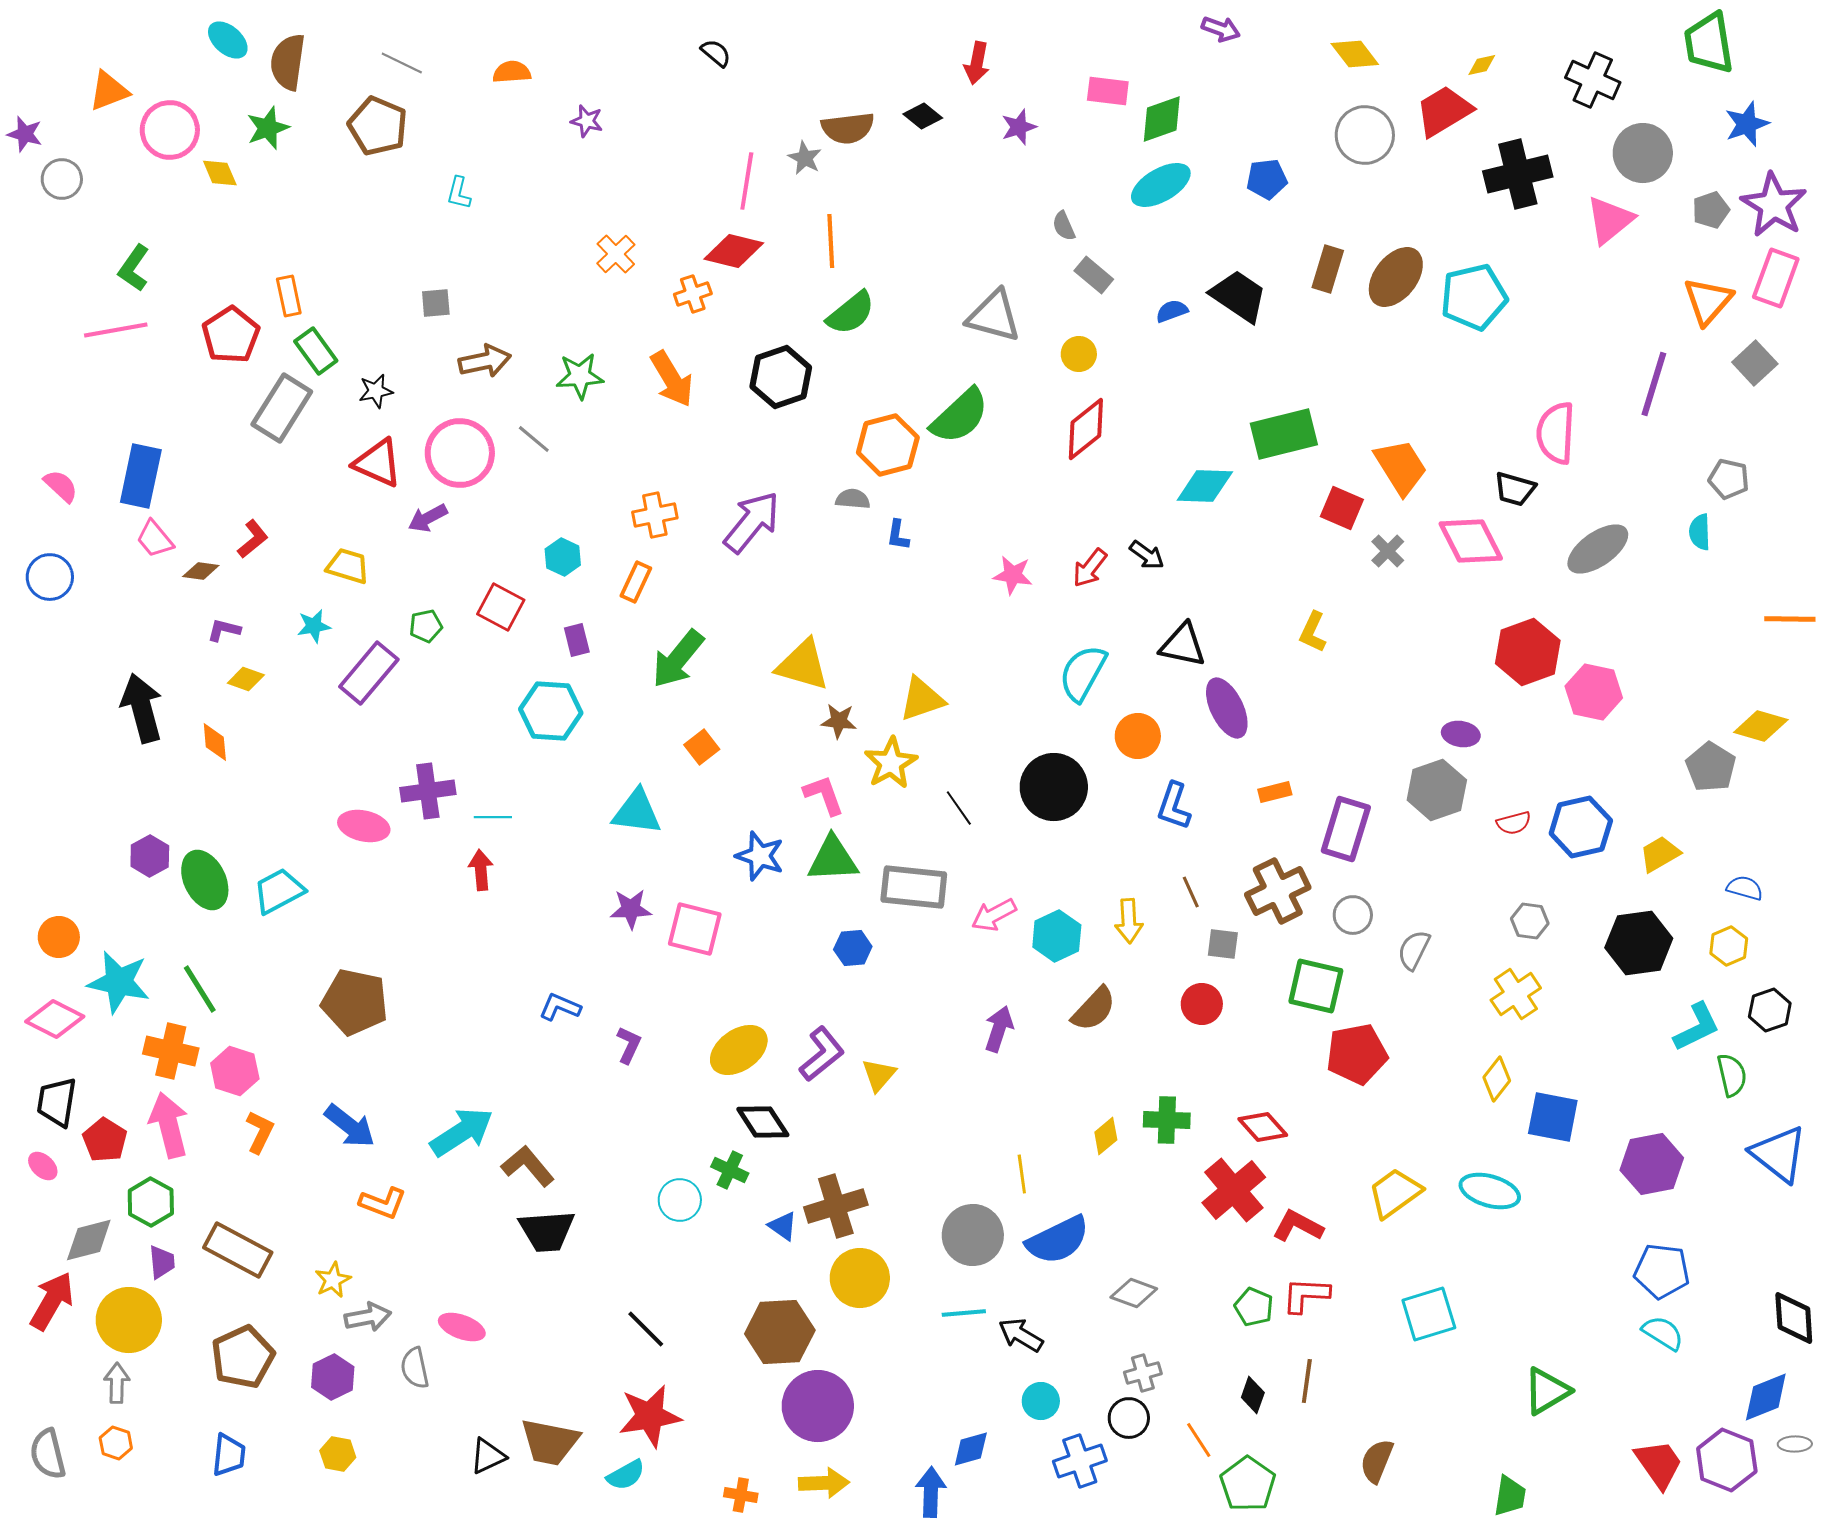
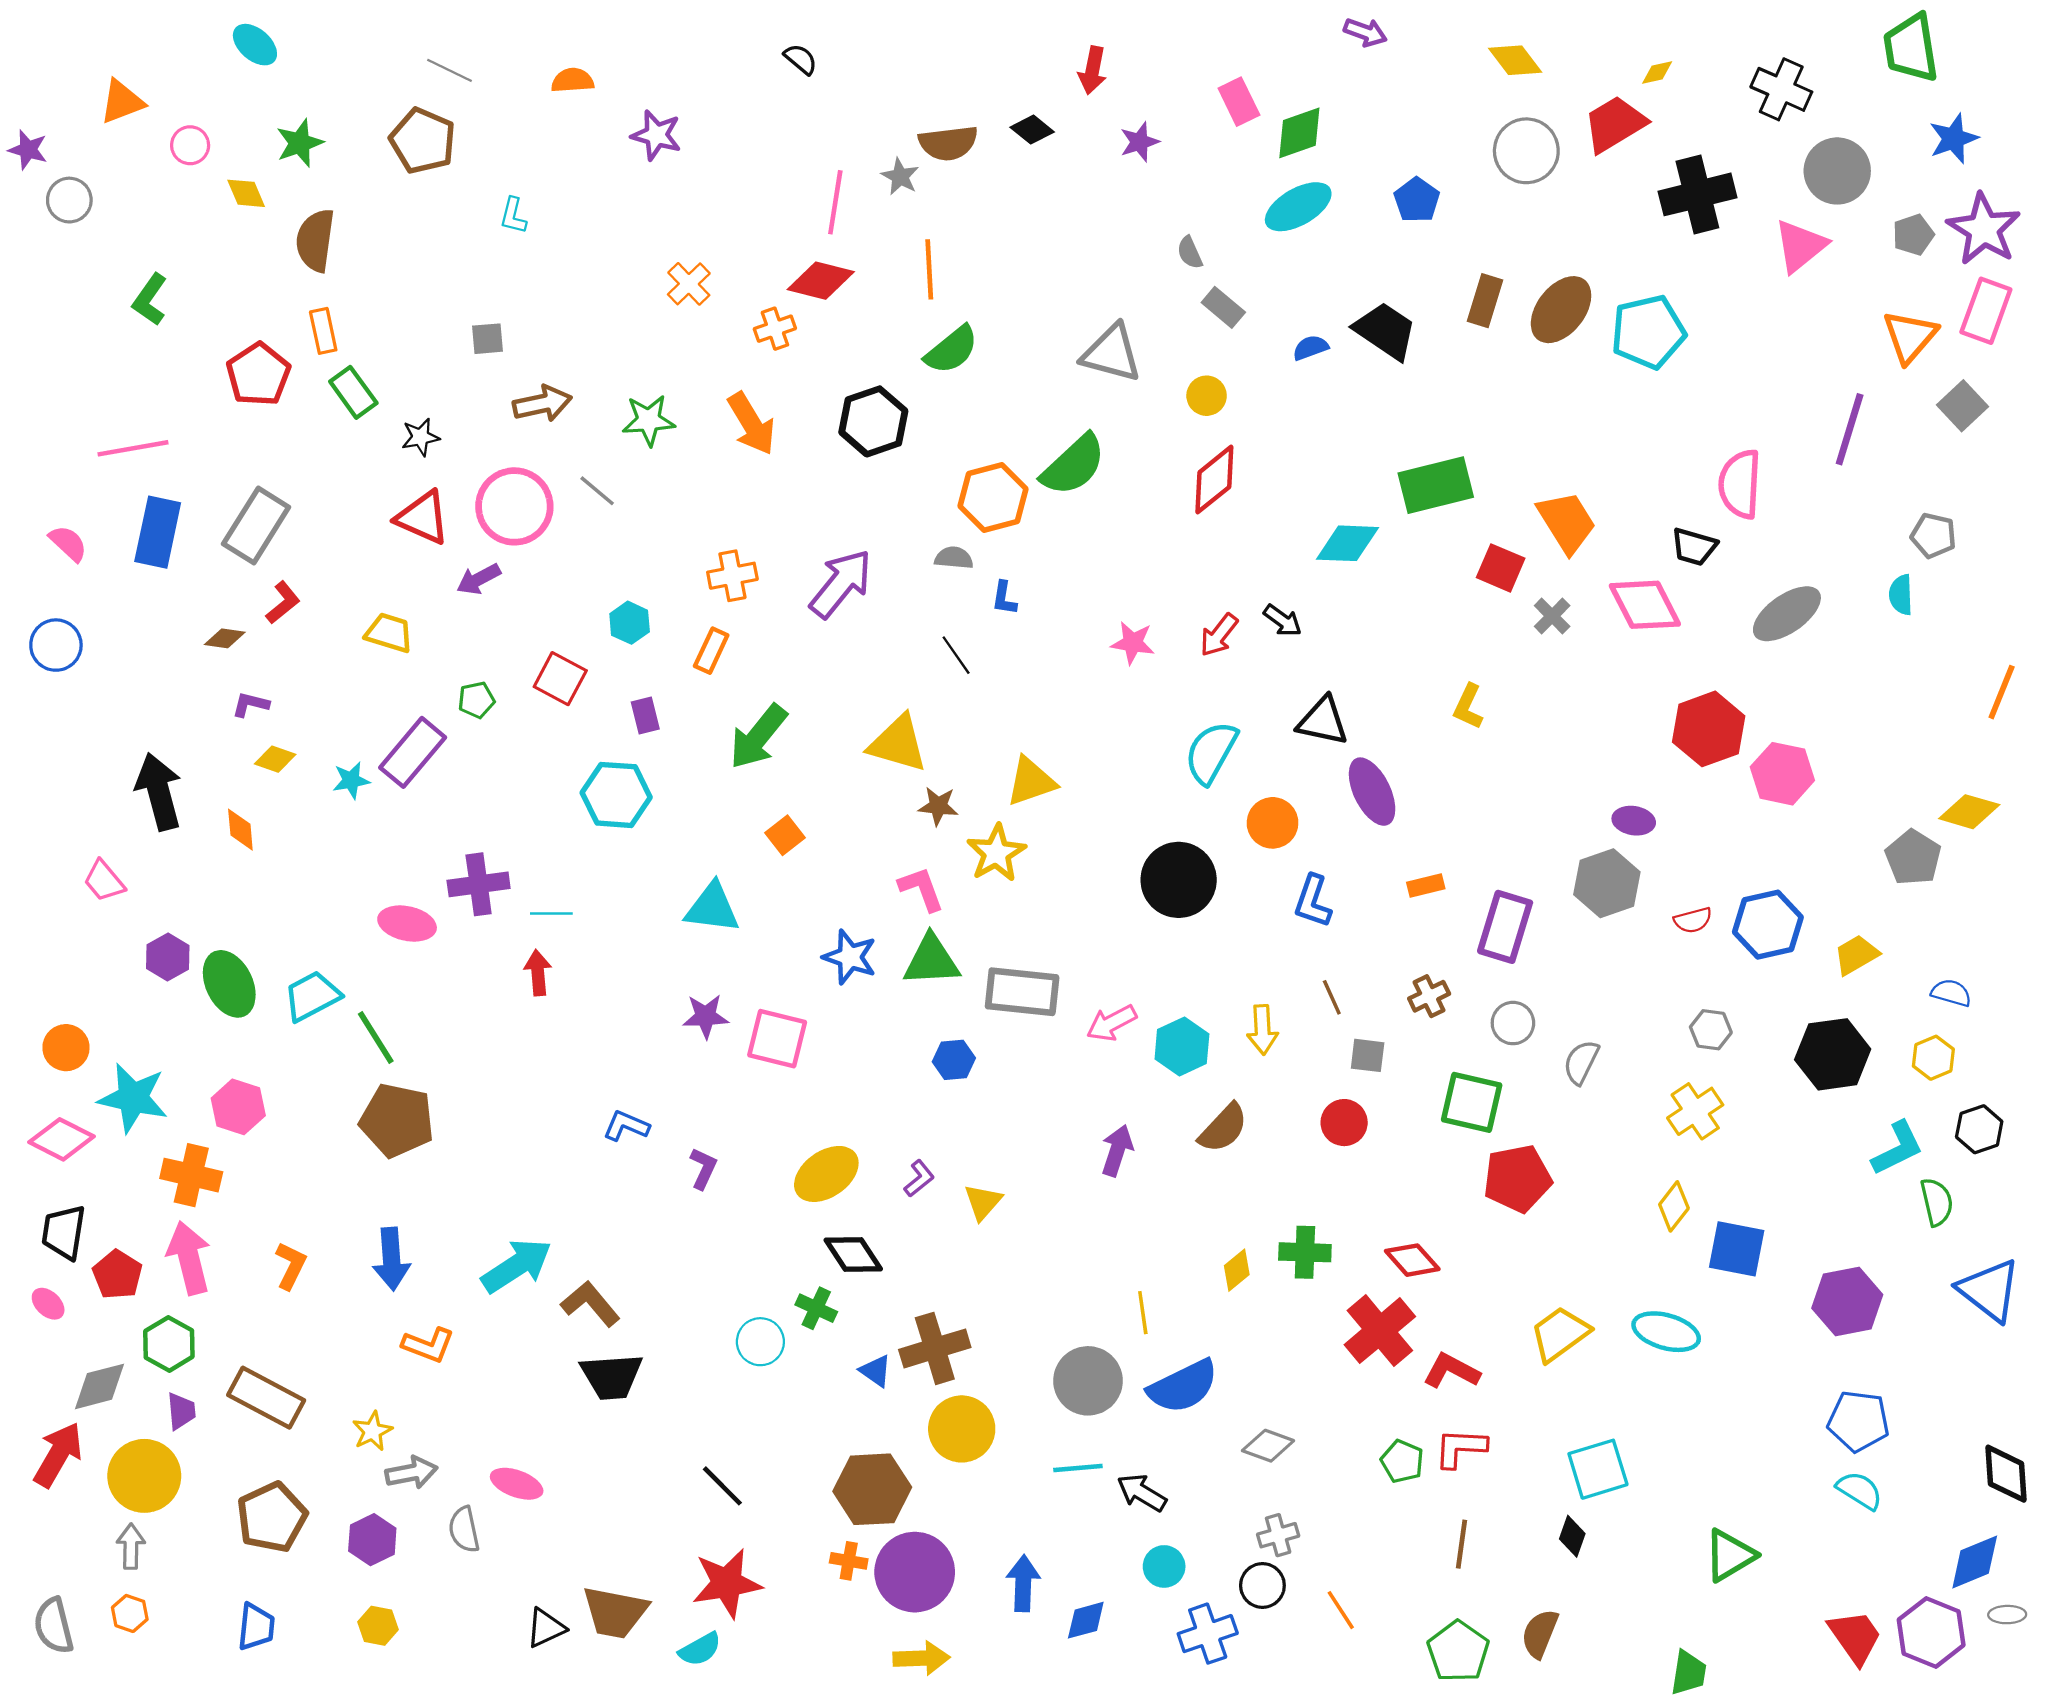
brown semicircle: (288, 62) -> (315, 240), moved
pink rectangle: (1108, 91) -> (1239, 102), turned 57
purple star: (587, 121) -> (656, 135), size x1.4
pink circle: (170, 130) -> (190, 145), size x0.6
blue pentagon: (1267, 179) -> (1417, 200), turned -30
pink line: (116, 330) -> (133, 448), moved
gray rectangle: (282, 408) -> (256, 525), moved
pink trapezoid: (155, 539) -> (104, 881), moved
orange line: (1790, 619) -> (2002, 692), turned -69
cyan star: (314, 626) -> (351, 780), moved
black line: (959, 808) -> (956, 655), moved
brown cross: (1278, 891) -> (1429, 996), size x0.6
green line: (200, 989) -> (376, 1038), moved
purple L-shape: (822, 1054) -> (919, 1178), size x0.6
pink hexagon: (235, 1071) -> (238, 1107), moved
blue arrow: (350, 1126) -> (391, 1259), turned 48
black diamond: (1253, 1395) -> (1572, 1536), moved
green pentagon: (1248, 1484) -> (1458, 1651), moved
blue arrow: (931, 1492) -> (1023, 1583), moved
orange cross: (741, 1495) -> (849, 1561), moved

